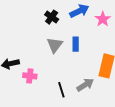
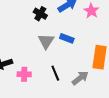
blue rectangle: (76, 44) -> (67, 38), turned -64
black line: (61, 90) -> (55, 73), moved

